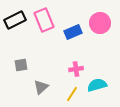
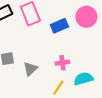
gray triangle: (41, 87) -> (30, 69), moved

